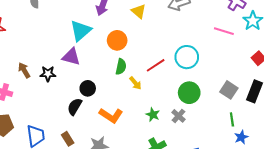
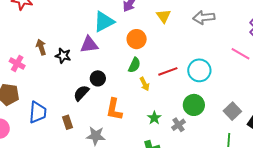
purple triangle: (71, 57) -> (89, 45), turned -36
orange L-shape: (111, 115) -> (114, 109), turned 55

